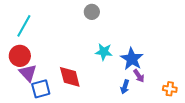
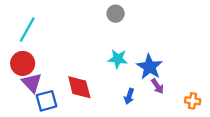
gray circle: (92, 12) -> (116, 14), moved
blue arrow: (125, 87) -> (129, 96), moved

